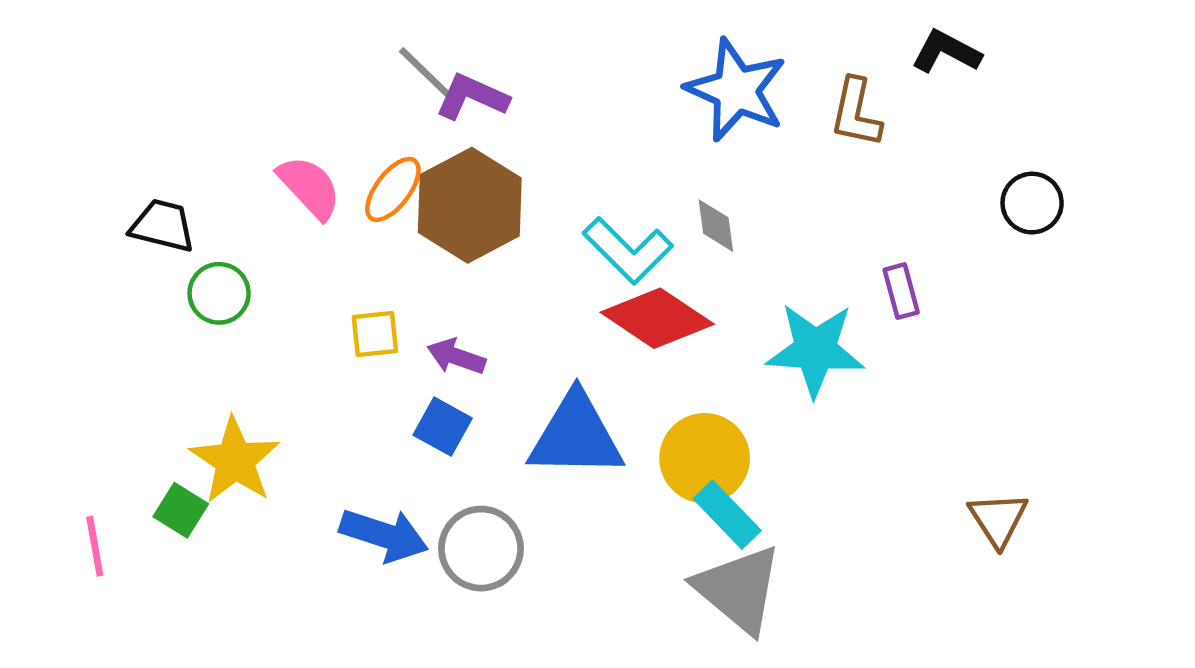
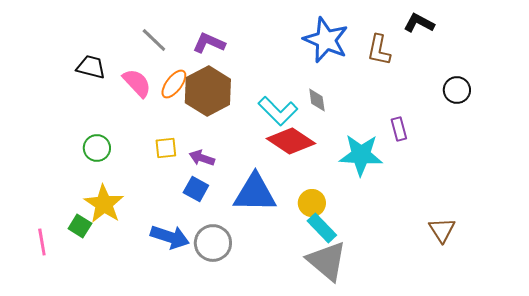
gray line: (425, 72) -> (154, 40), moved
black trapezoid: (163, 226) -> (91, 67), moved
green circle: (219, 293) -> (97, 148), moved
yellow circle: (705, 458) -> (312, 203), size x0.7

